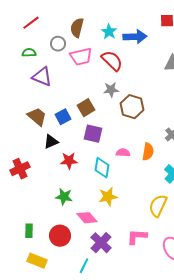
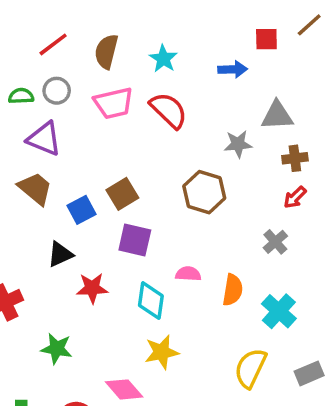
red line: (31, 23) -> (53, 44), moved
blue arrow: (135, 37) -> (233, 69), moved, size x0.7
gray circle: (58, 44) -> (57, 91), moved
gray star: (111, 90) -> (238, 144), moved
brown trapezoid: (37, 117) -> (35, 189), moved
orange semicircle: (148, 152) -> (233, 290), moved
green star: (64, 197) -> (57, 349), moved

